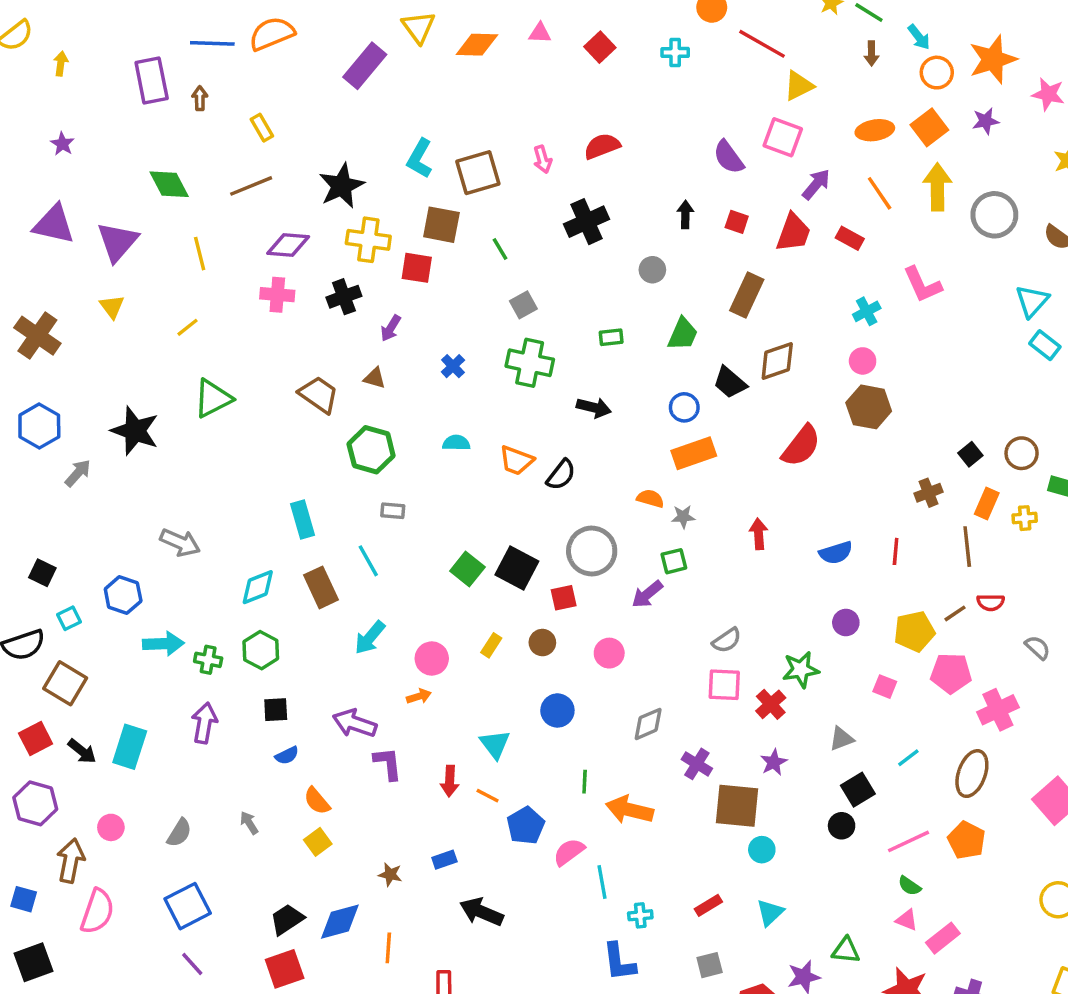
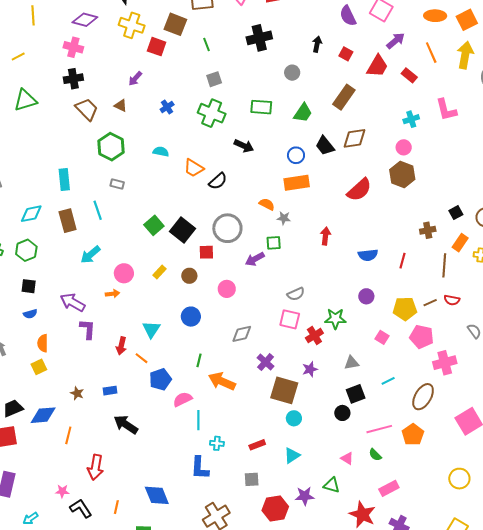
black cross: (344, 297) -> (73, 79), moved
green rectangle: (611, 337) -> (261, 107), size x1.5
orange semicircle: (317, 801) -> (43, 343), turned 30
pink triangle: (907, 920) -> (347, 458), moved

